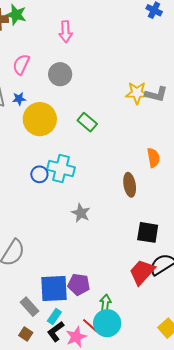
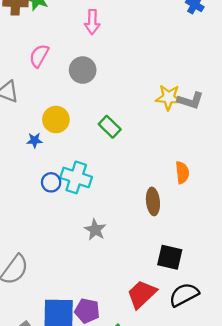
blue star: (19, 99) -> (35, 140), moved
yellow circle: (40, 119) -> (56, 120), size x0.7
red trapezoid: (142, 272) -> (142, 294), moved

